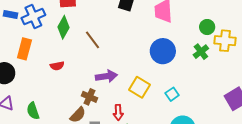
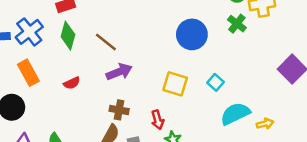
orange rectangle: (24, 49) -> (28, 73), turned -30
purple arrow: (106, 76) -> (119, 72), moved

